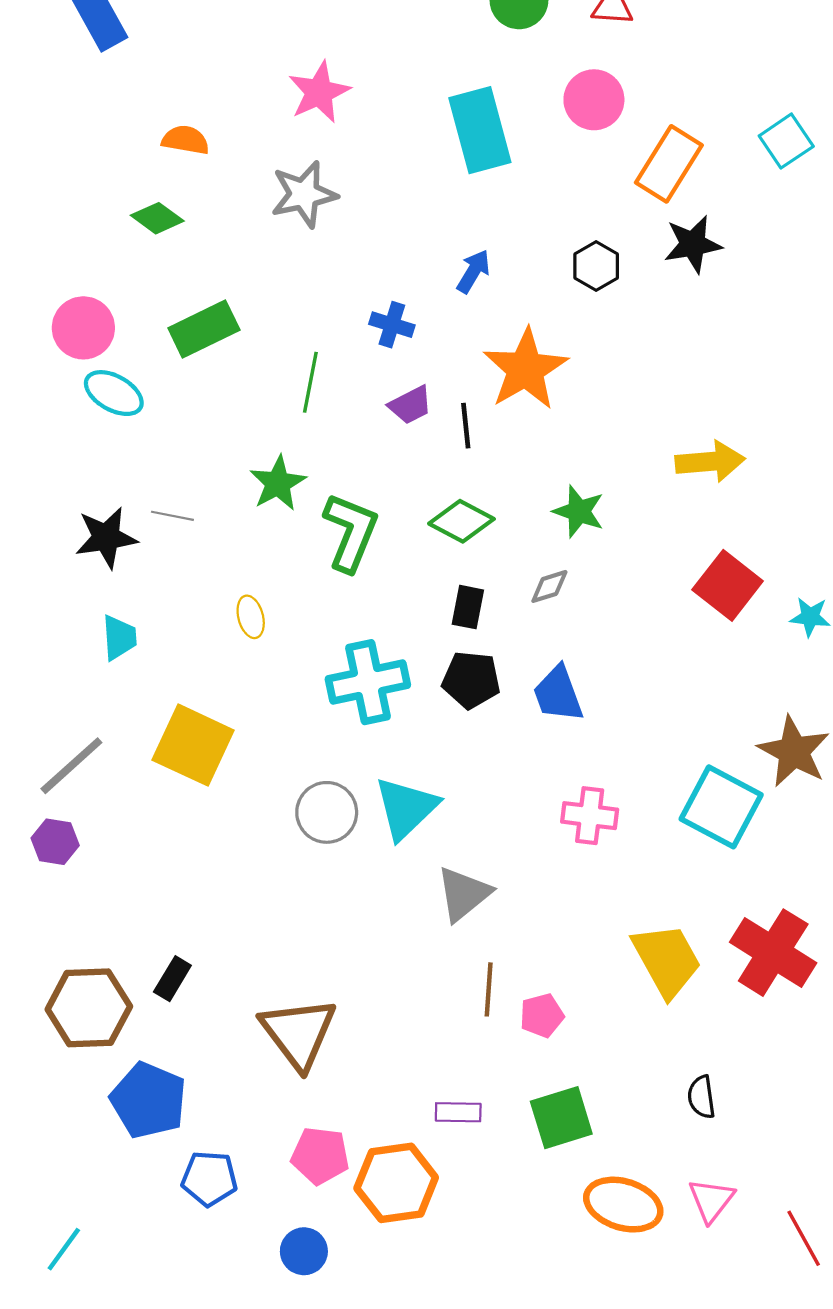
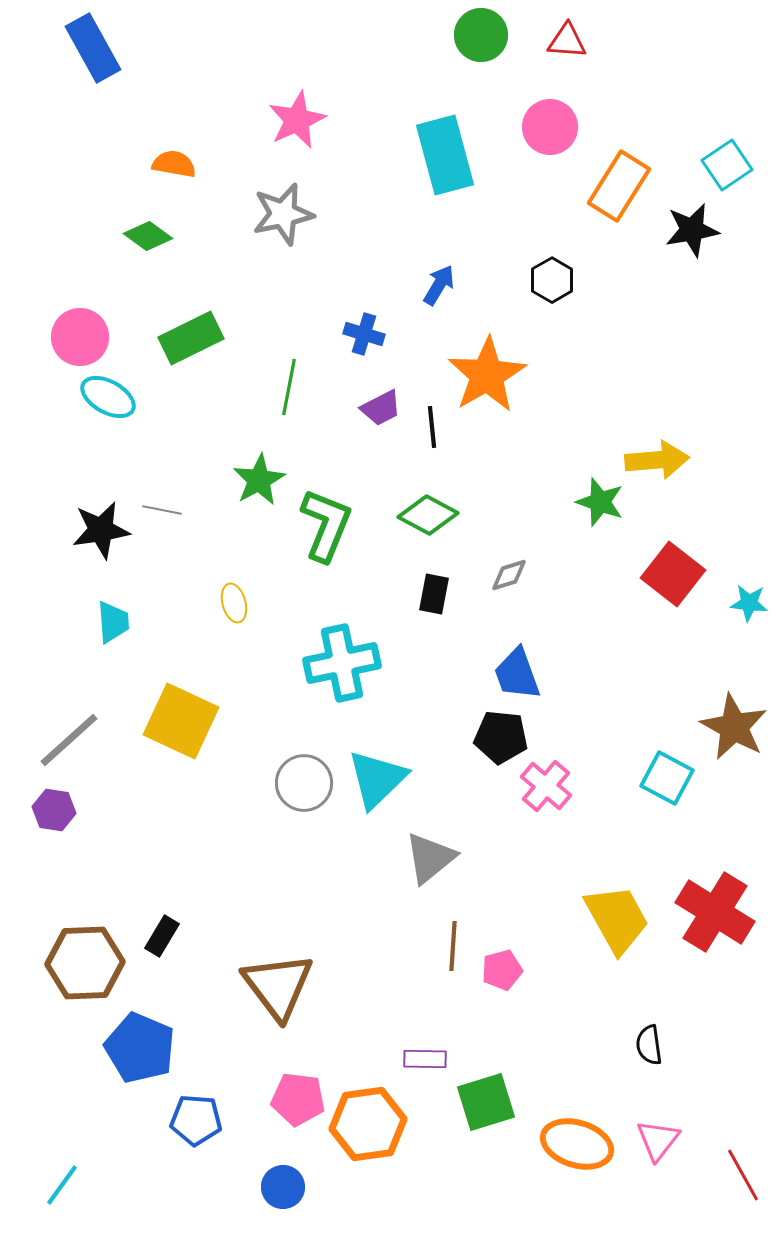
black star: (693, 244) -> (692, 230), moved
green star: (579, 511) -> (600, 502), moved
black pentagon: (471, 680) -> (501, 737), moved
cyan square: (721, 807) -> (667, 778), size x0.7
pink cross: (590, 816) -> (546, 786), turned 33
green square: (561, 1118) -> (486, 1102), moved

